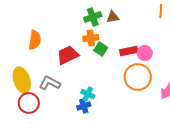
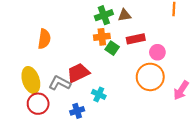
red rectangle: (129, 51) -> (136, 39), moved
red trapezoid: (68, 55) -> (78, 73), moved
blue cross: (84, 106) -> (77, 111), moved

